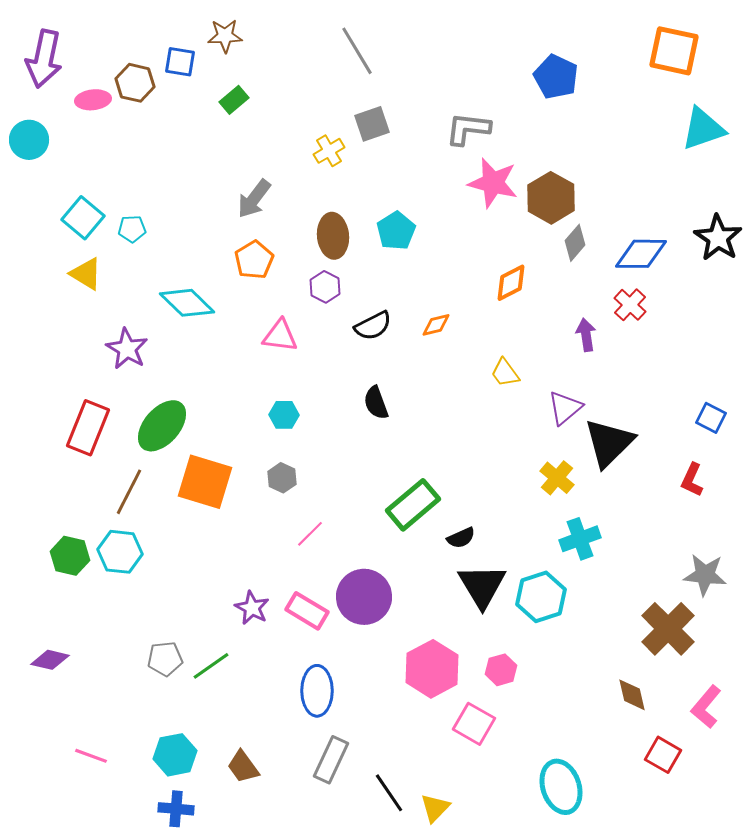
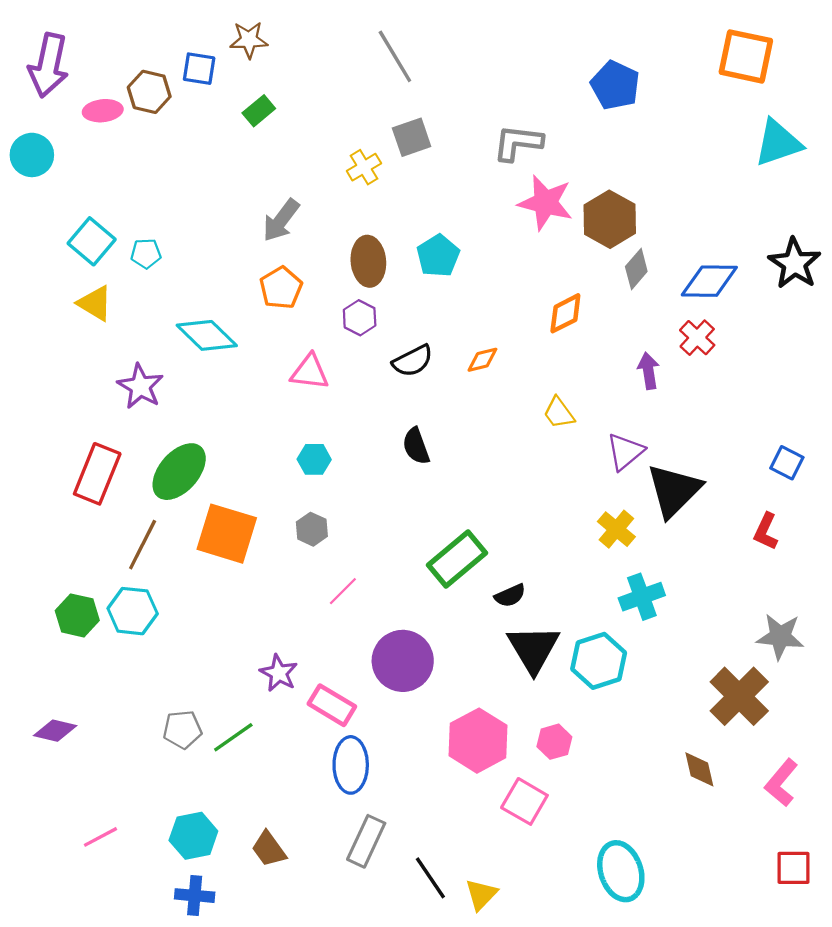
pink rectangle: (307, 611) -> (332, 705), moved
red square: (663, 755) -> (793, 868), moved, turned -30
pink line: (91, 756) -> (101, 837), turned -48

